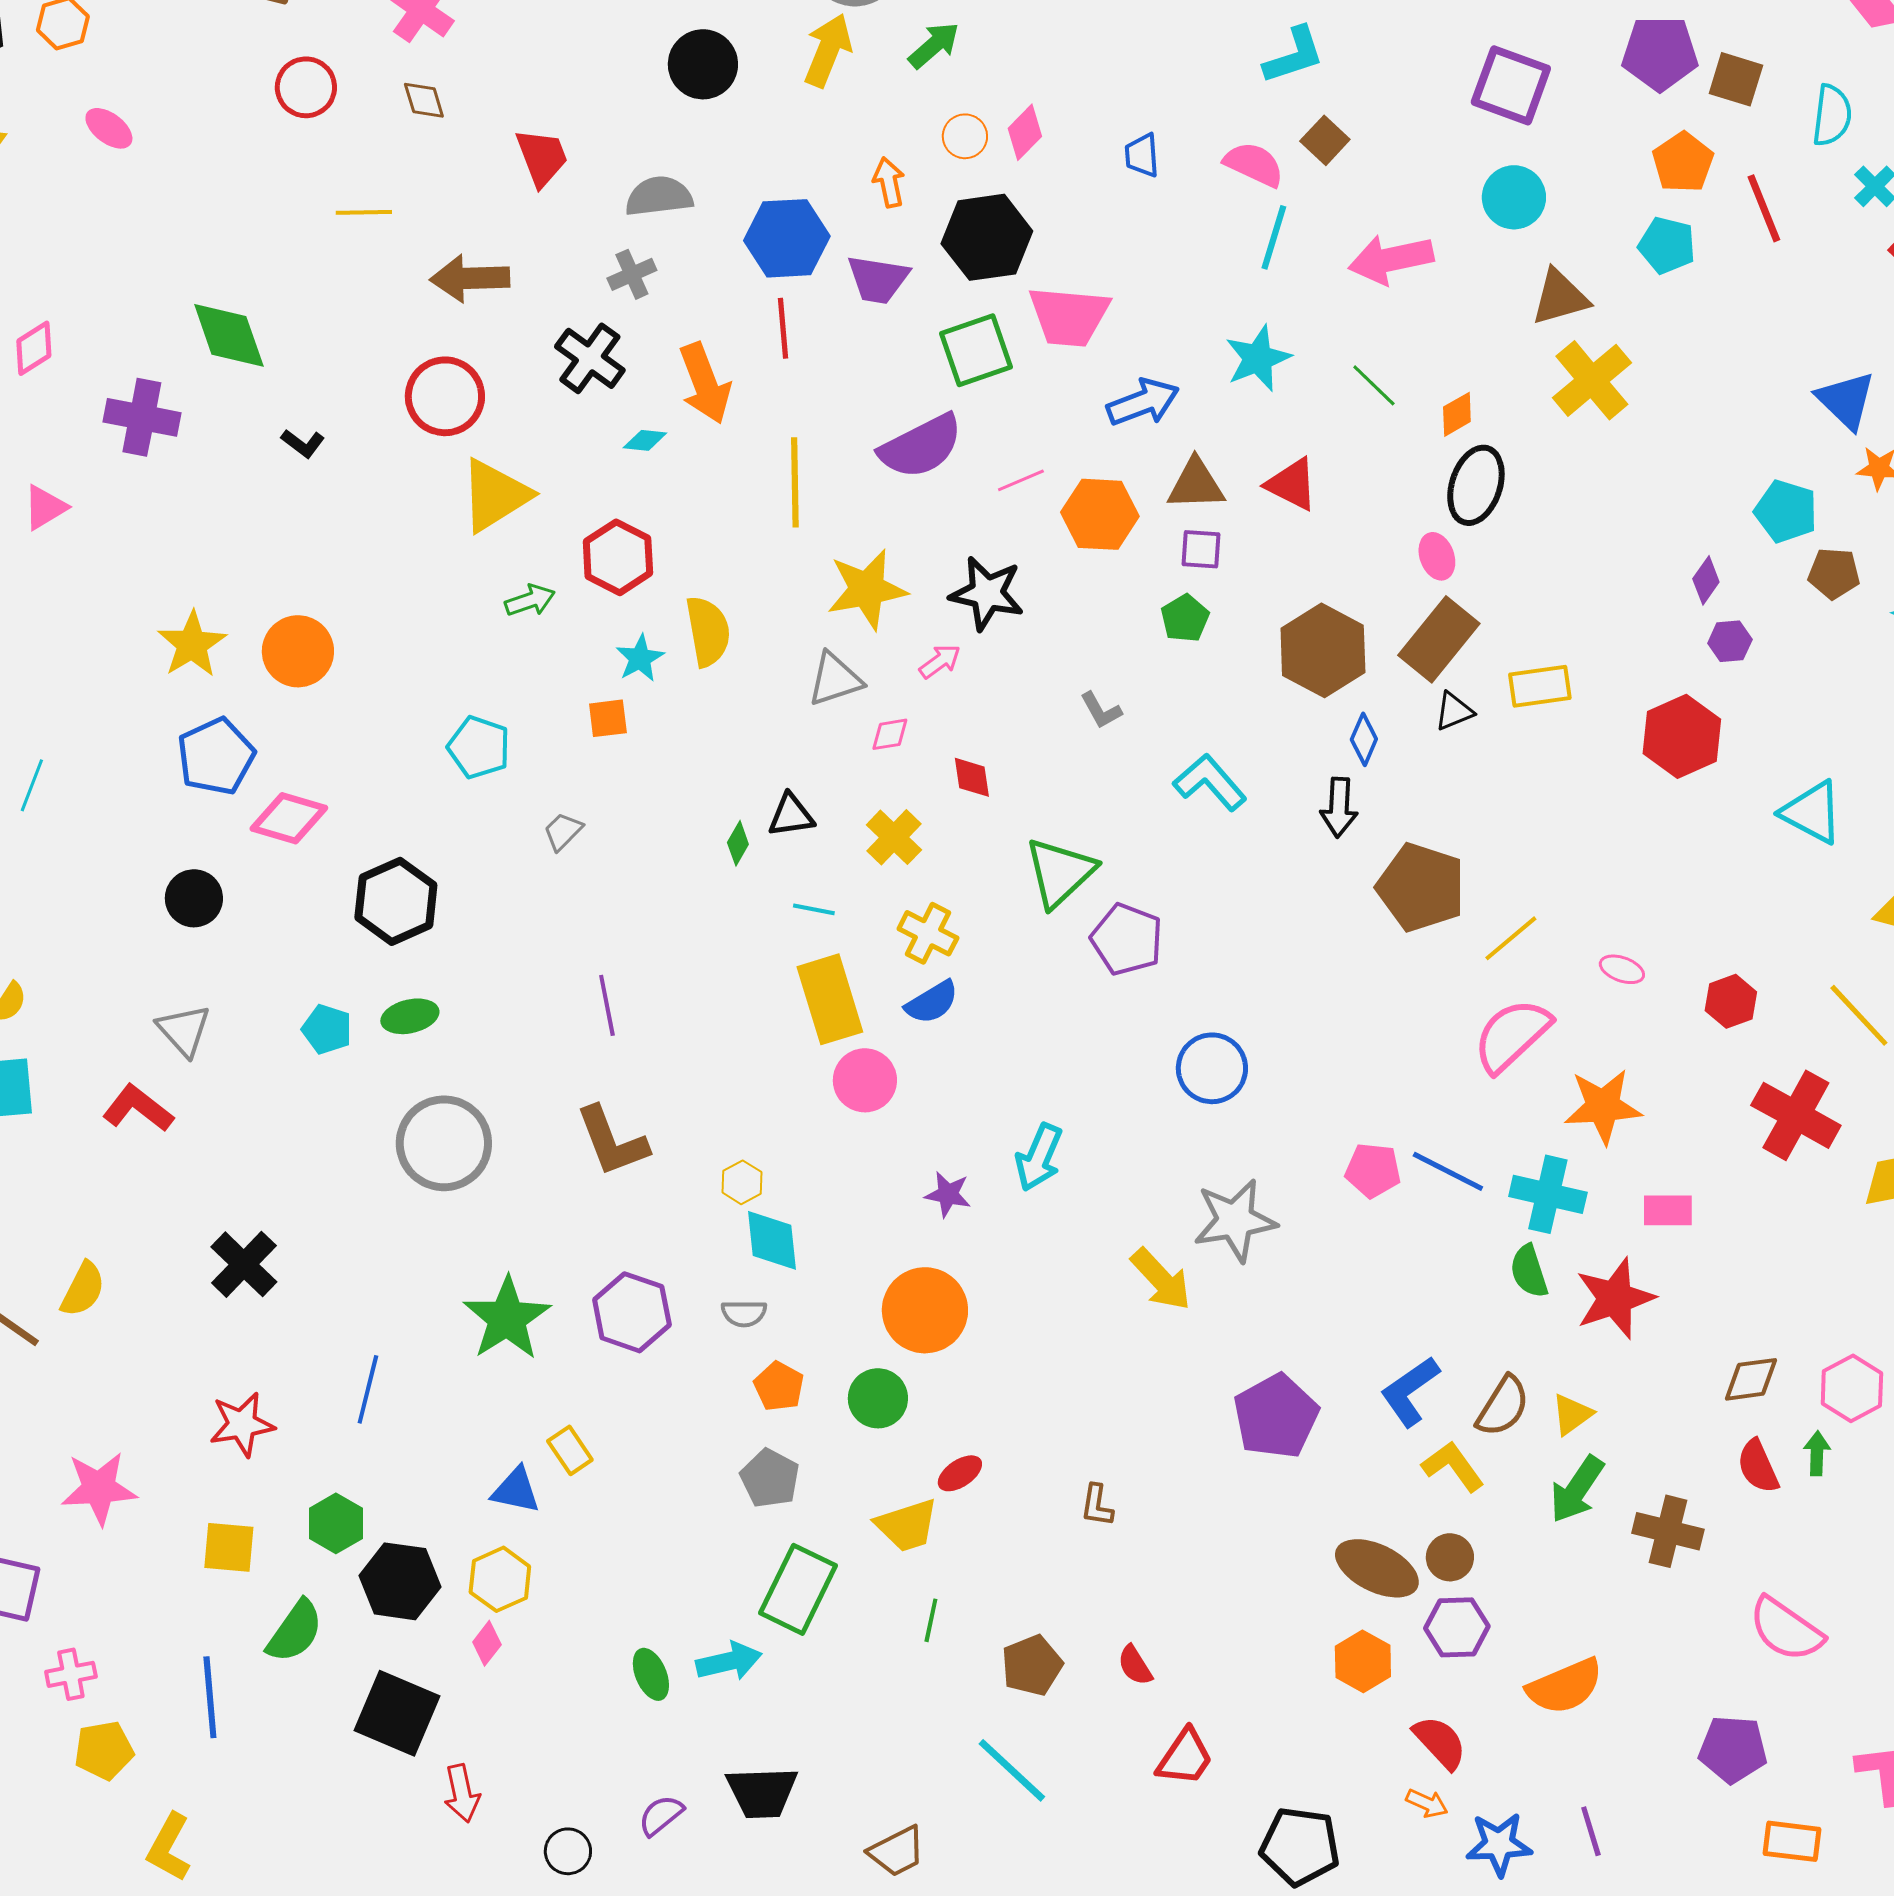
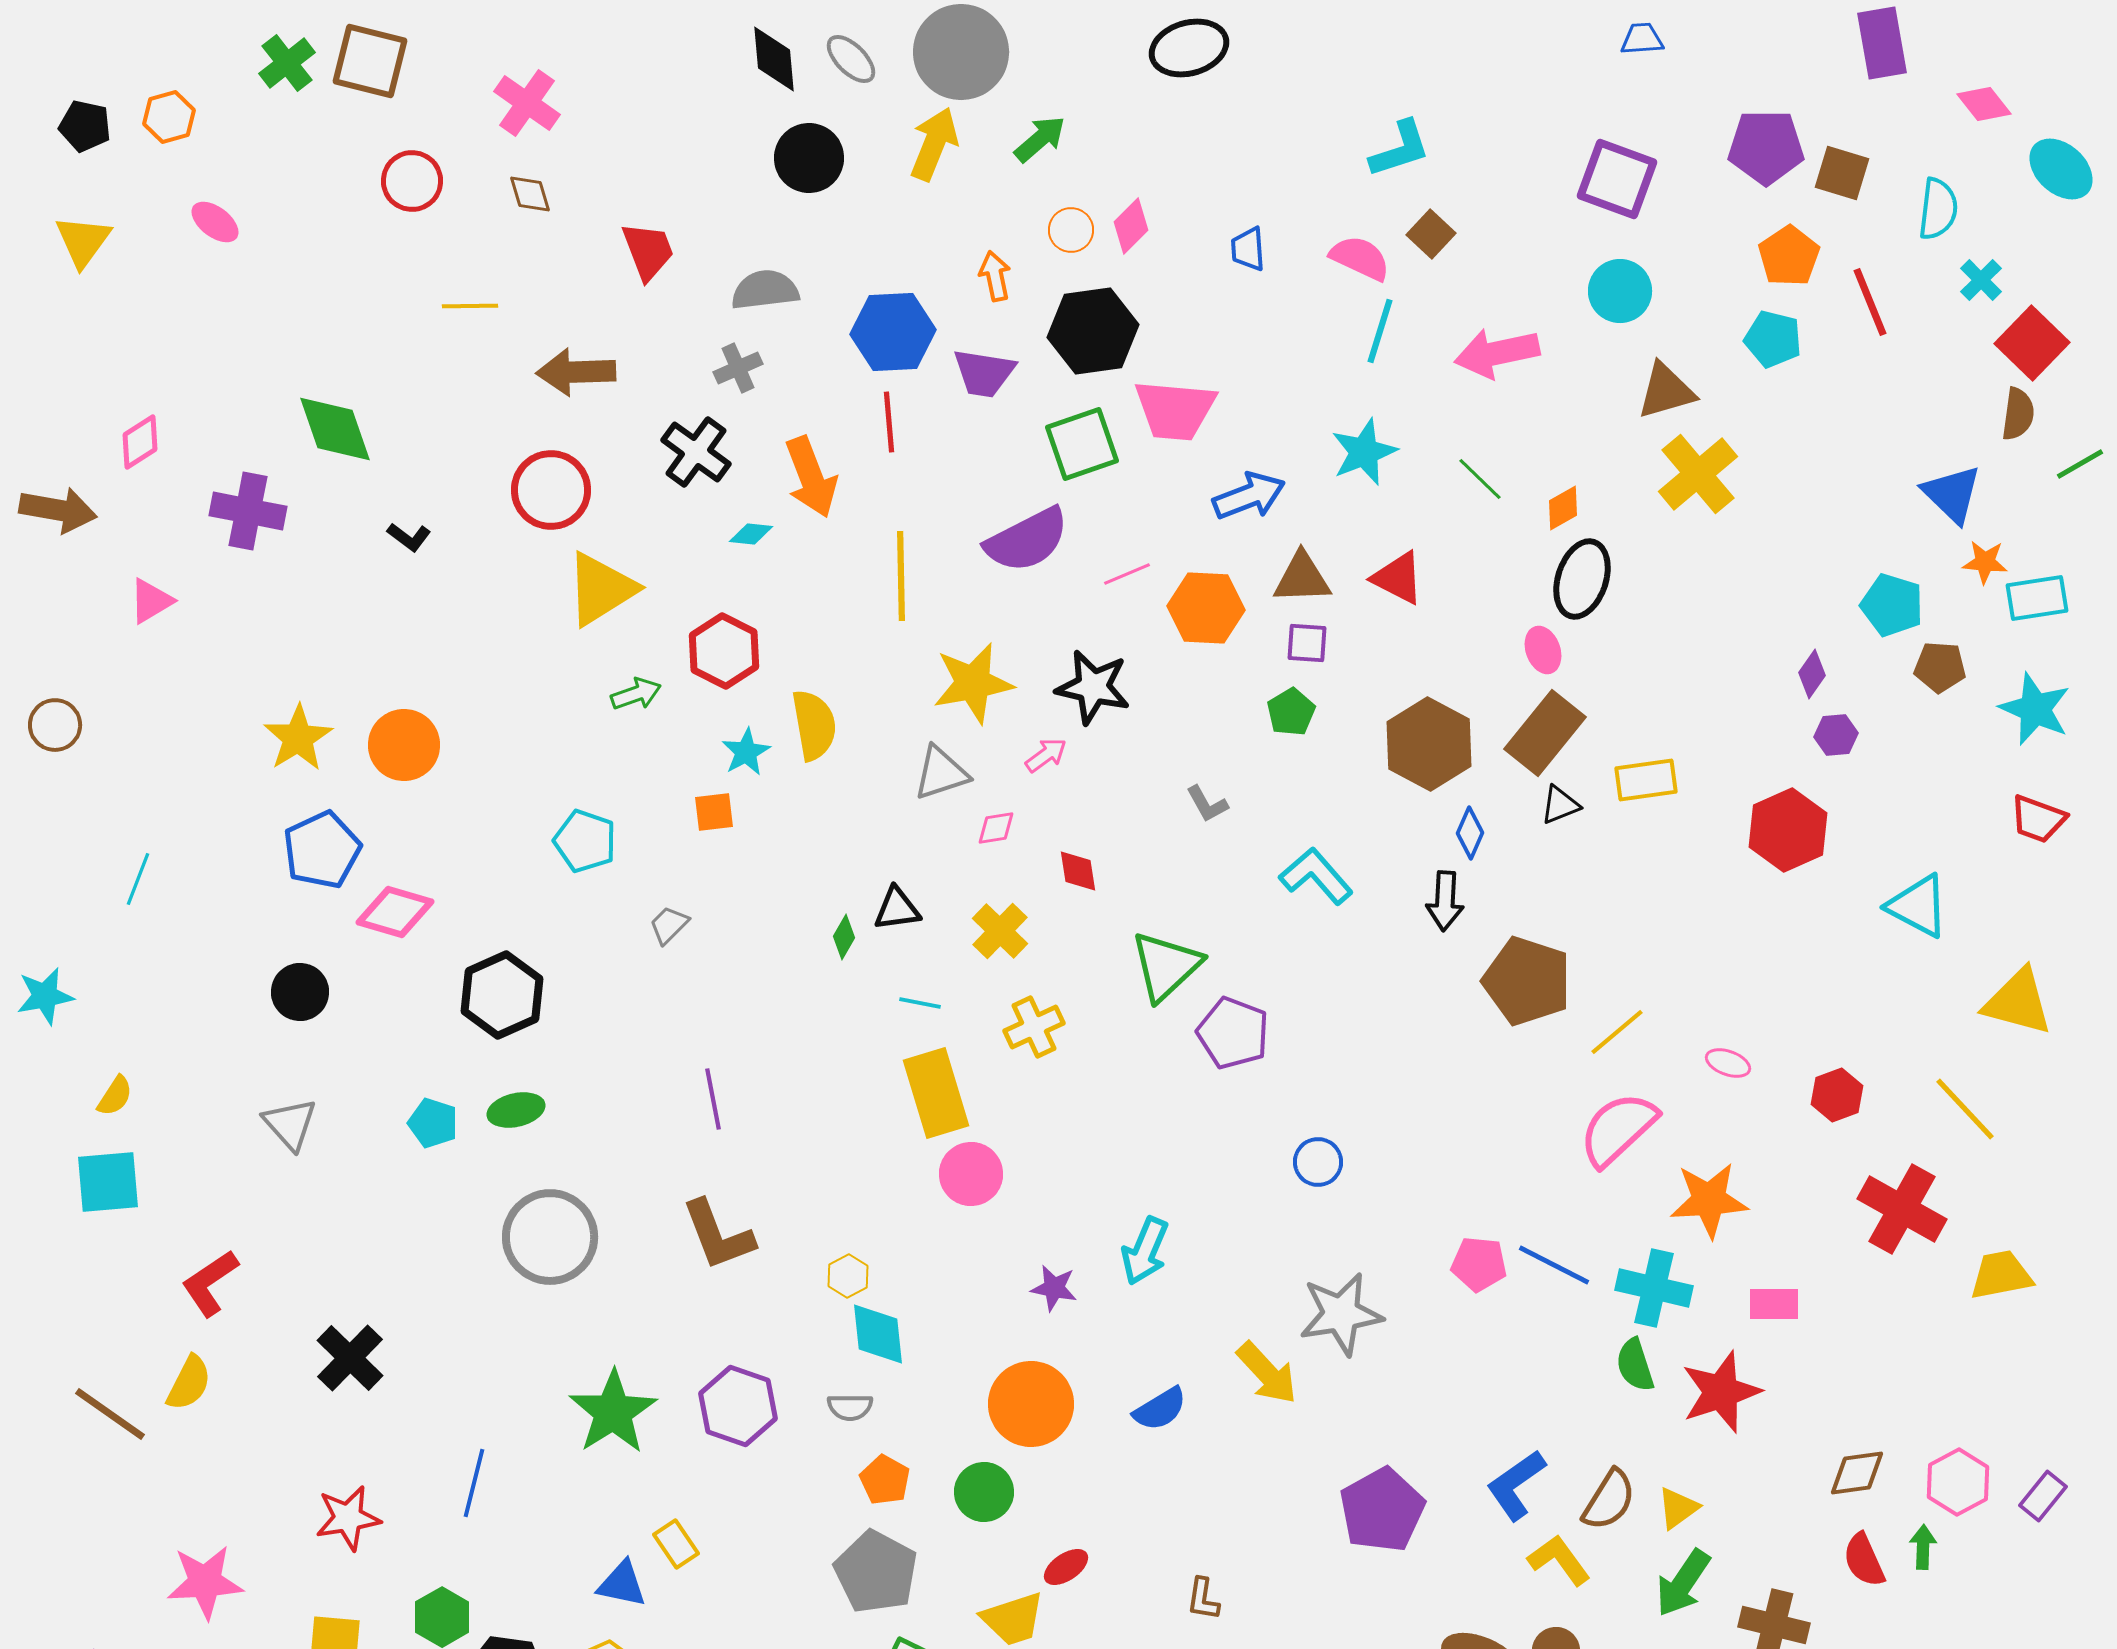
yellow cross: (928, 933) -> (1034, 1027), turned 38
blue semicircle: (932, 1002) -> (1160, 1409), moved
blue circle: (1212, 1068) -> (1318, 1162), size x0.7
red L-shape: (138, 1108) -> (210, 1283), moved, turned -72
gray pentagon: (770, 1478) -> (876, 1572), size x1.4

